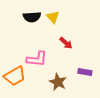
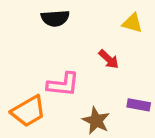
yellow triangle: (53, 17) -> (132, 23), moved, turned -32

